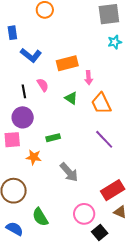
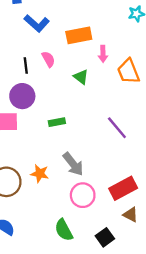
orange trapezoid: (101, 103) -> (128, 71), moved
orange star: (34, 157) -> (40, 174), moved
pink circle: (84, 214) -> (83, 195), moved
green semicircle: (40, 217) -> (64, 230), moved

